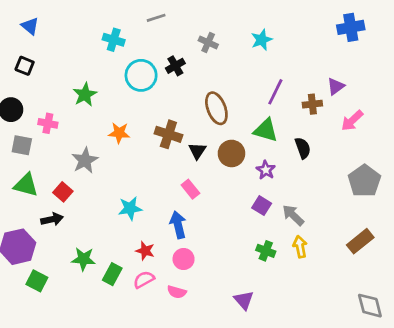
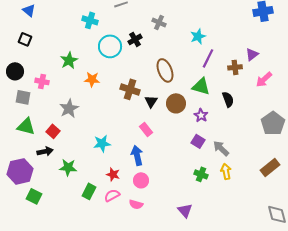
cyan star: (262, 40) -> (198, 36), moved
orange star: (119, 133) -> (92, 79), moved
green star: (83, 259) -> (68, 167), moved

